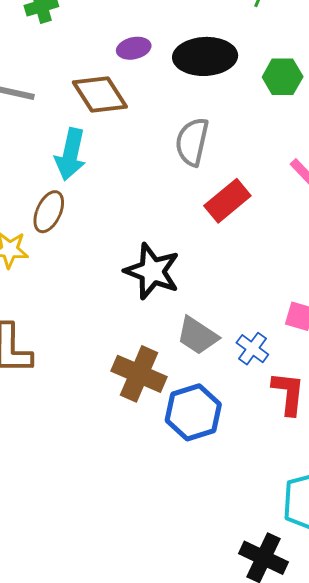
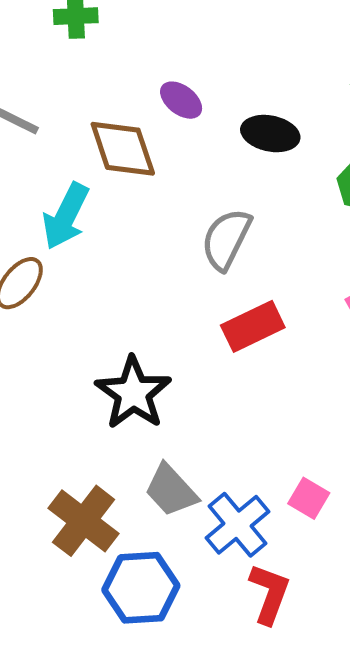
purple ellipse: (134, 48) -> (181, 100), turned 36
black ellipse: (205, 56) -> (270, 134), size x0.7
blue cross: (252, 349) -> (238, 525), size x1.5

